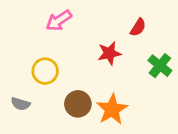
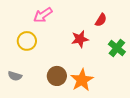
yellow circle: (45, 71) -> (27, 41), moved

